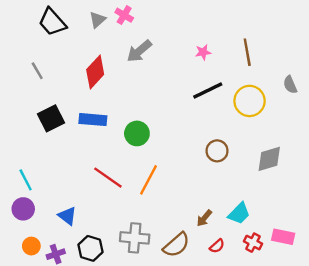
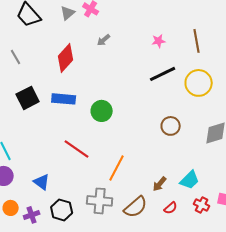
gray arrow: (139, 51) -> (104, 40), size x0.6
orange line: (149, 180) -> (117, 168), moved

